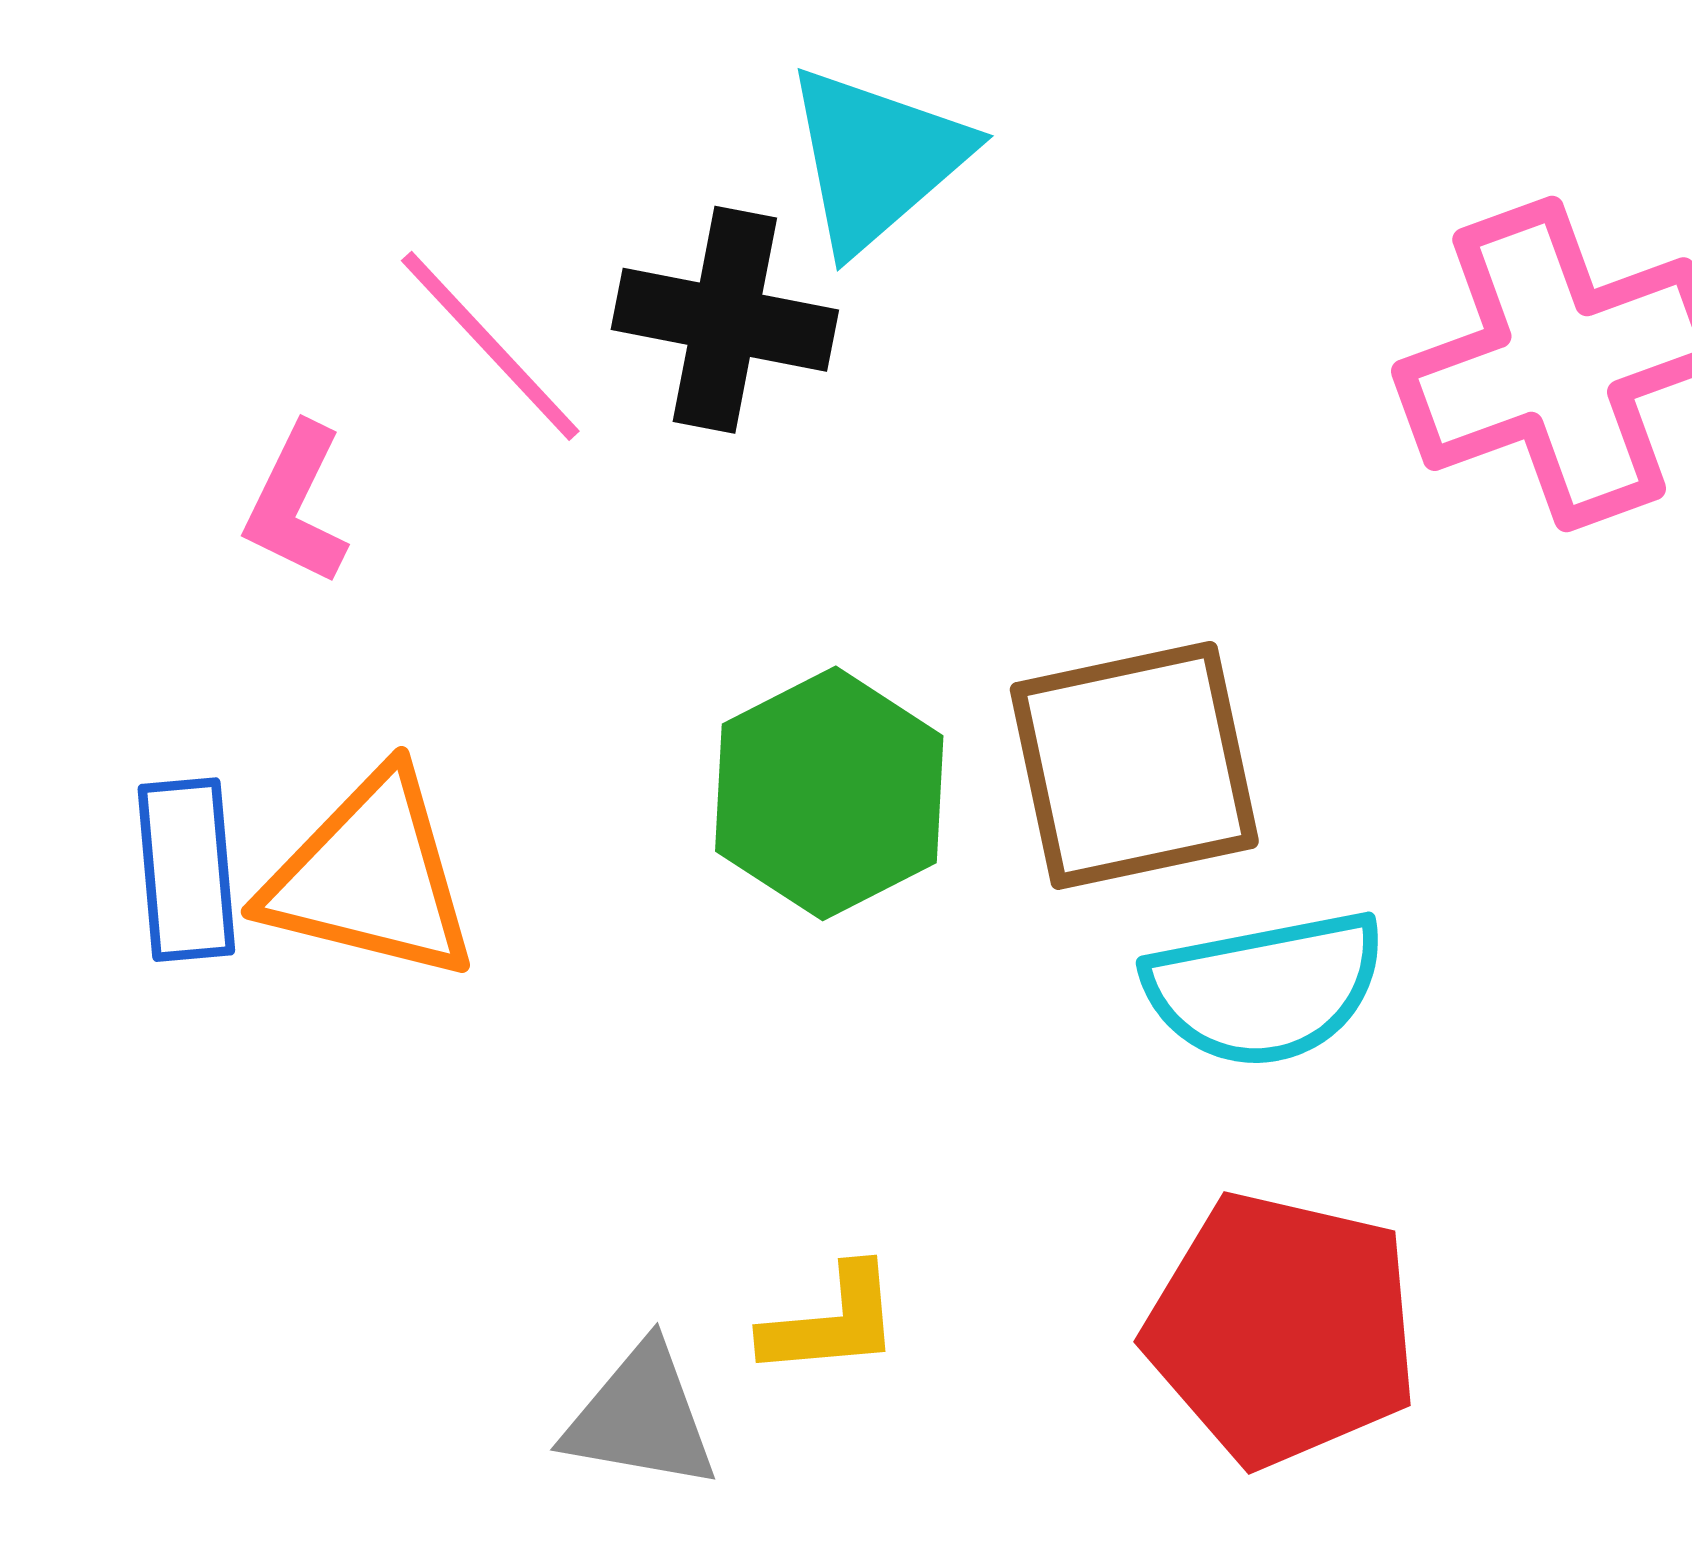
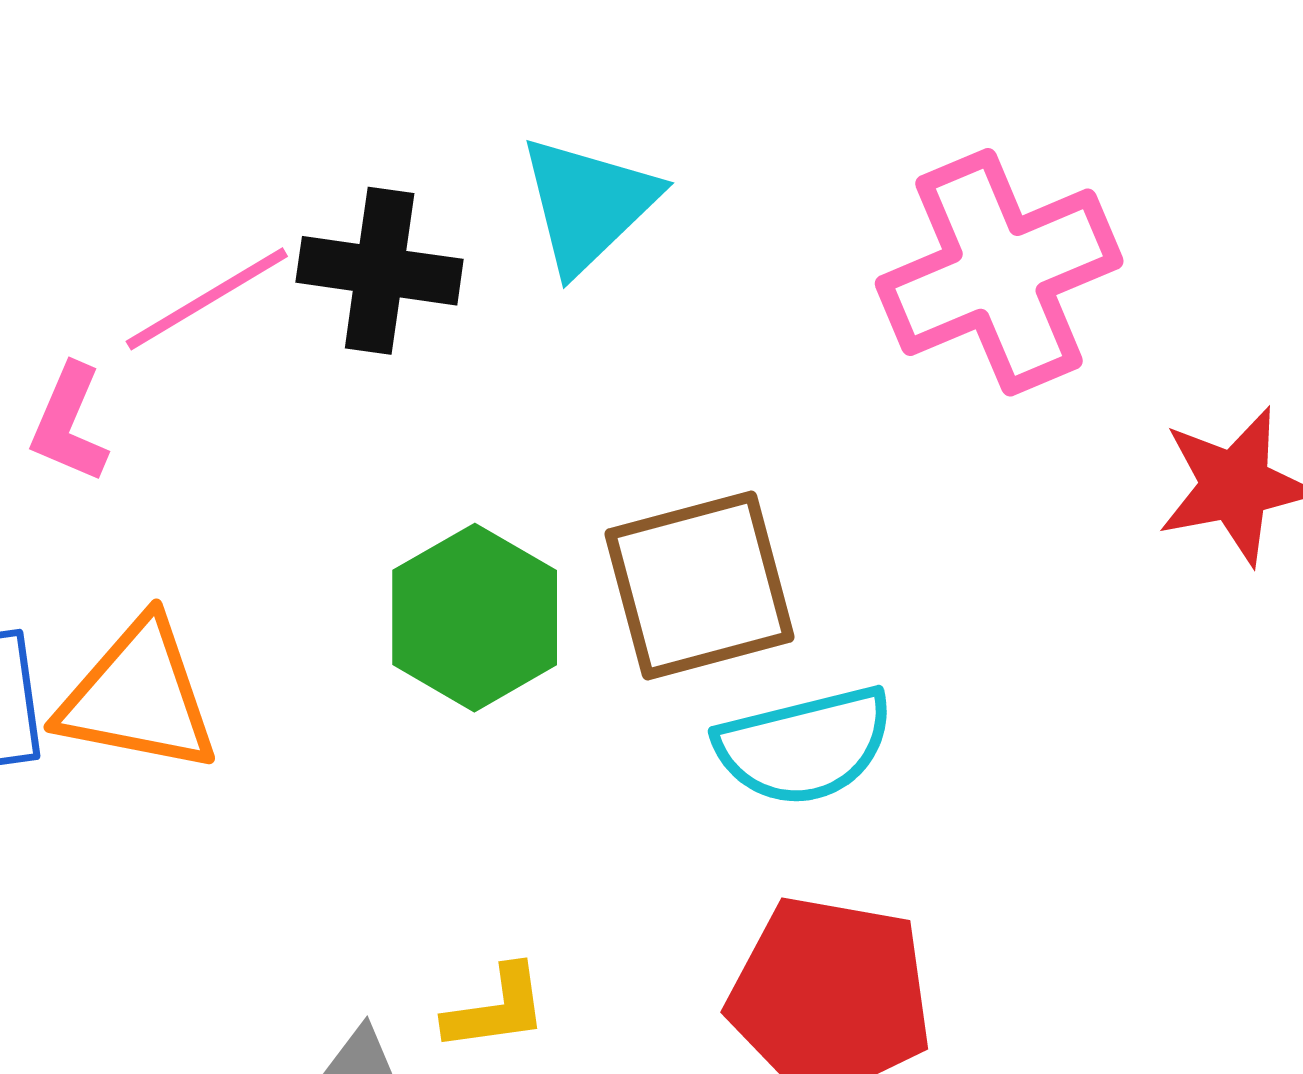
cyan triangle: (876, 159) -> (588, 204), moved
pink line: (490, 346) -> (207, 299), turned -75

